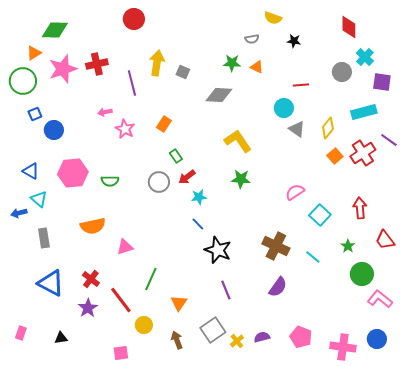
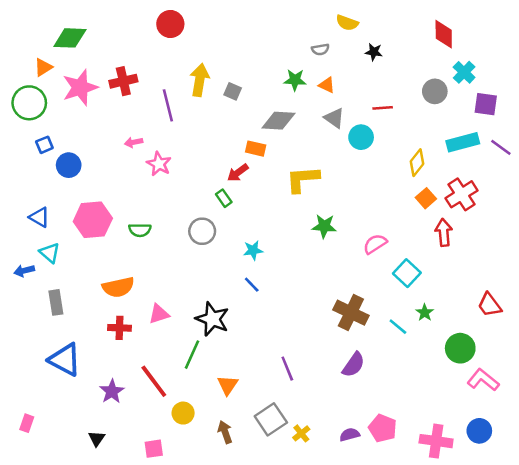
orange rectangle: (164, 124) -> (256, 149), moved, turned 70
gray triangle: (297, 129) -> (334, 118), moved
purple line: (389, 140) -> (501, 147), moved
yellow L-shape: (238, 141) -> (303, 179), turned -60
red arrow: (187, 177) -> (238, 173), moved
green star: (241, 179) -> (324, 226), moved
red arrow: (360, 208) -> (444, 232), moved
green star: (348, 246) -> (425, 313), moved
black star: (218, 250) -> (212, 319), moved
red cross: (91, 279) -> (120, 328), moved, turned -36
purple semicircle: (262, 337) -> (350, 435), moved
black triangle: (61, 338) -> (97, 438), moved, turned -48

